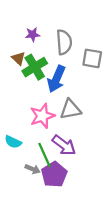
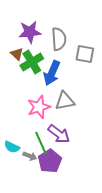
purple star: (33, 35) -> (30, 32), size x1.6
cyan semicircle: (13, 142) -> (12, 147), moved

